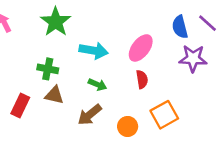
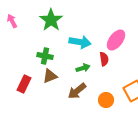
red semicircle: (142, 79) -> (104, 59), moved
green arrow: (97, 85) -> (83, 68), turned -40
brown triangle: (54, 95) -> (50, 76), turned -35

